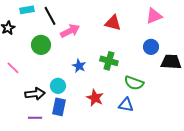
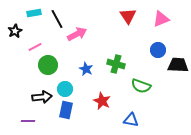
red triangle: (113, 23) -> (128, 16), moved, turned 42
green circle: (41, 45) -> (48, 65), moved
pink line: (13, 68) -> (35, 47), moved, turned -72
blue triangle: (126, 105) -> (131, 120), moved
purple line: (35, 118) -> (28, 121), moved

